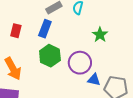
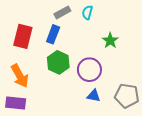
red rectangle: (16, 31) -> (23, 36), size x1.6
blue triangle: (94, 80) -> (94, 96), moved

